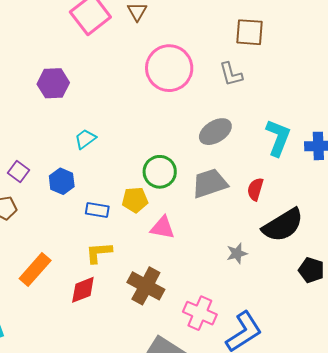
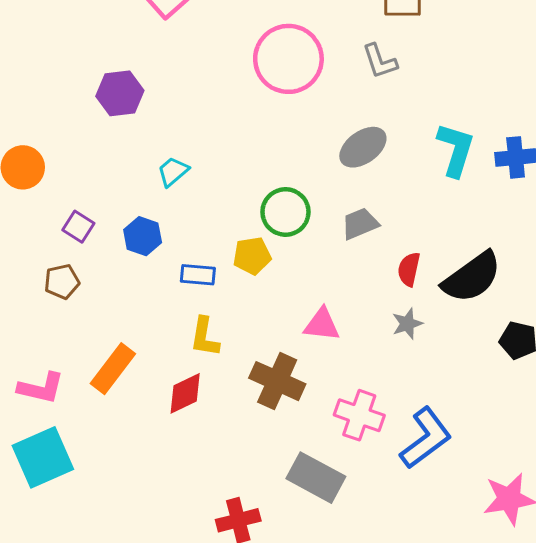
gray trapezoid: (210, 183) -> (360, 224), size x0.7
red semicircle: (255, 189) -> (409, 269), moved
pink triangle: (163, 228) -> (322, 325), moved
yellow L-shape: (99, 253) -> (205, 337), turned -72

